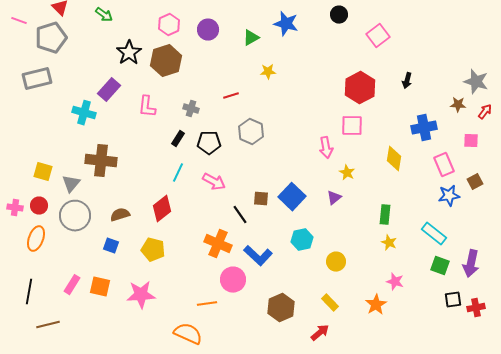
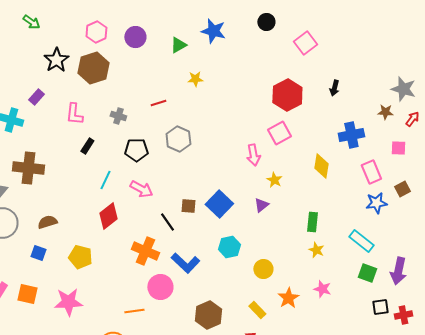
purple rectangle: (109, 90) -> (36, 97), size x0.7
pink square: (352, 126) -> (279, 133), turned -30
black rectangle: (178, 139) -> (87, 146), moved
red diamond: (162, 209) -> (108, 216), moved
orange star: (376, 305) -> (288, 298), moved

